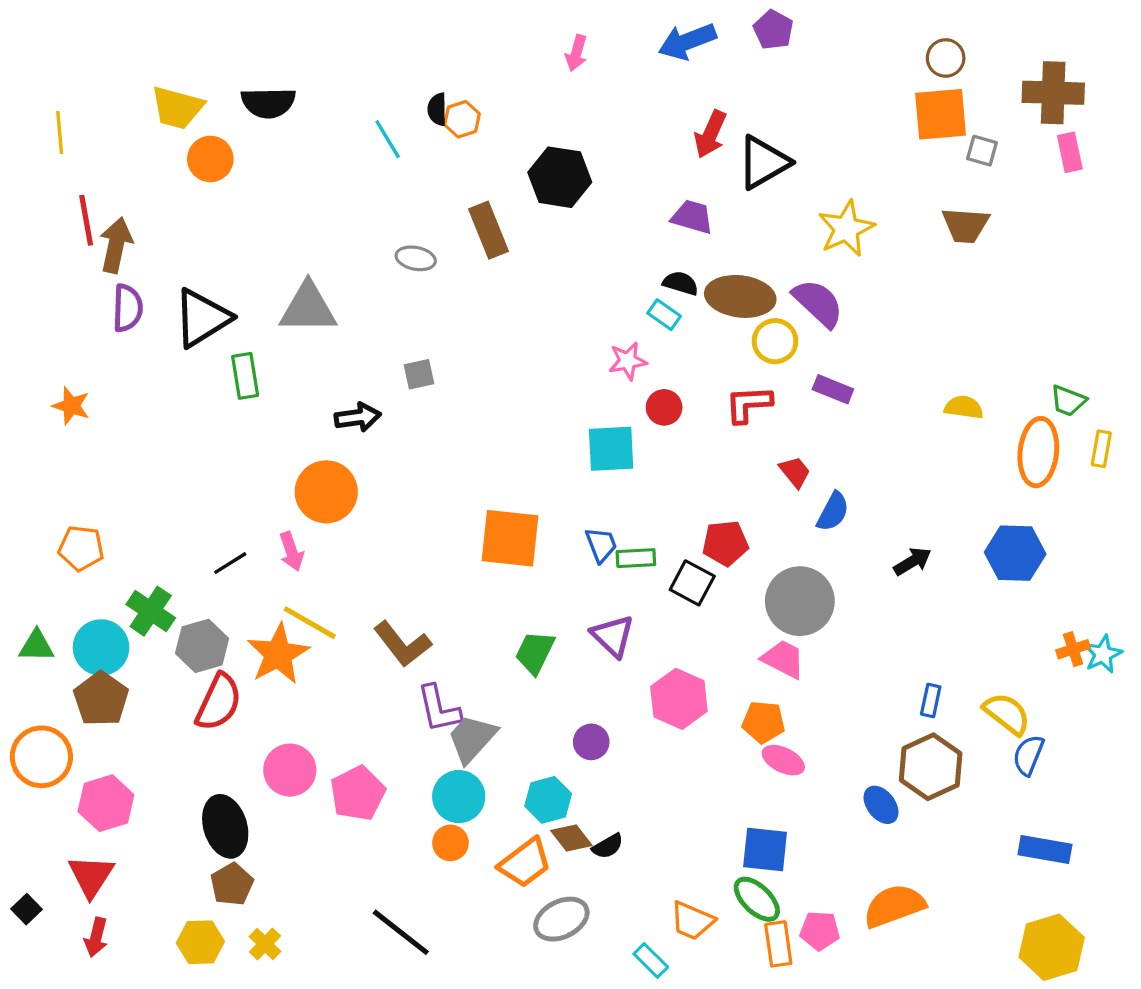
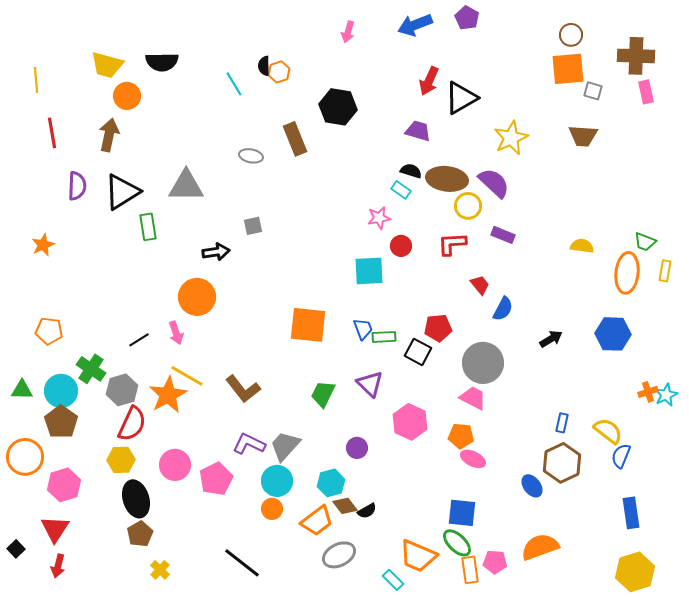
brown arrow: (116, 245) -> (109, 135), moved
orange star: (71, 406) -> (43, 245), turned 30
purple L-shape: (439, 709) -> (249, 444), moved, turned 128
blue rectangle: (1045, 850) -> (631, 513), turned 72
orange trapezoid: (692, 921) -> (418, 556), size x1.4
yellow hexagon: (200, 942) -> (121, 460), moved

